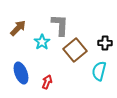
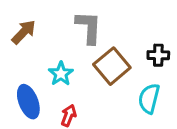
cyan star: (42, 42) -> (61, 74), moved

